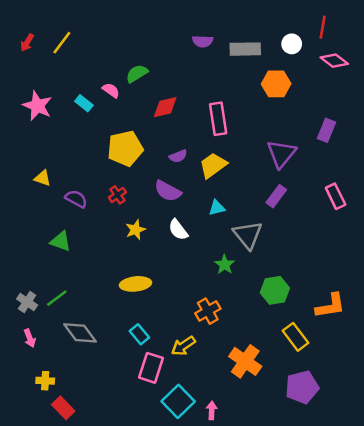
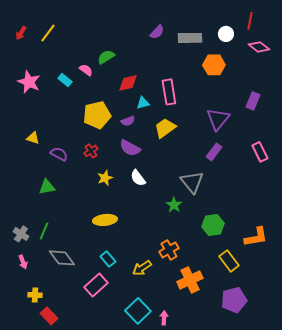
purple semicircle: (203, 41) -> (157, 32), turned -49
purple semicircle: (178, 156) -> (128, 121), moved
cyan triangle: (217, 208) -> (143, 103), moved
green triangle: (61, 241) -> (47, 187), turned -30
green line: (57, 298) -> (44, 231), turned -30
orange cross: (208, 311) -> (169, 250), moved
orange cross: (245, 361) -> (190, 280), turned 30
pink rectangle: (151, 368) -> (96, 285), moved, turned 30

